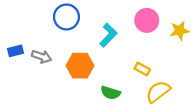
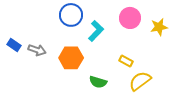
blue circle: (66, 17) -> (71, 15), moved
blue rectangle: (16, 51) -> (14, 45), turned 48

